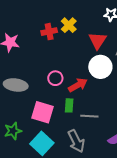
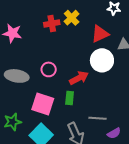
red triangle: (98, 41) -> (100, 34), turned 30
pink circle: (55, 78) -> (49, 69), moved
gray line: (89, 116) -> (98, 118), moved

